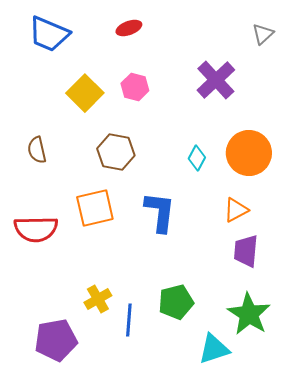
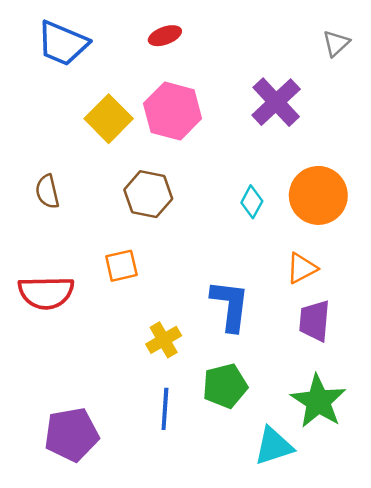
pink hexagon: (135, 87) -> (173, 111), size x1.6
orange square: (95, 208) -> (121, 266), size x0.7
blue L-shape: (160, 212) -> (230, 305), moved
yellow cross: (98, 299) -> (164, 340), moved

